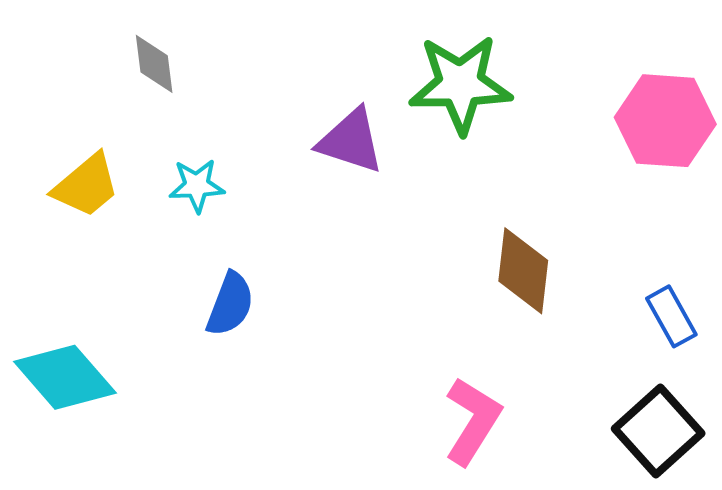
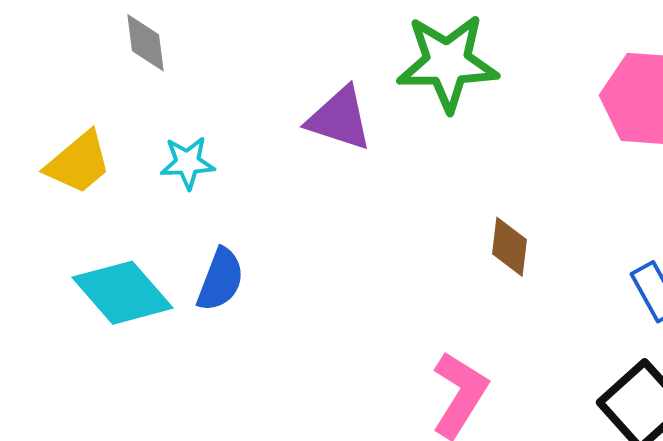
brown diamond: (523, 271) -> (509, 247), size x0.7
cyan diamond: (65, 377) -> (122, 293), moved

